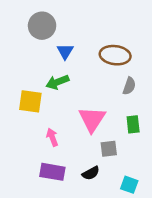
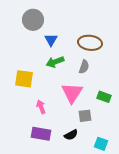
green arrow: (57, 82) -> (55, 62), moved
gray semicircle: (129, 86) -> (84, 67), moved
green rectangle: (133, 124) -> (104, 97), turned -64

